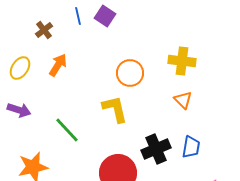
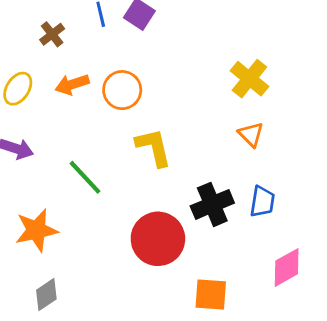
yellow cross: (182, 61) -> (249, 79), turned 32
orange arrow: (58, 65) -> (72, 84), turned -140
orange circle: (130, 73) -> (122, 90), moved

